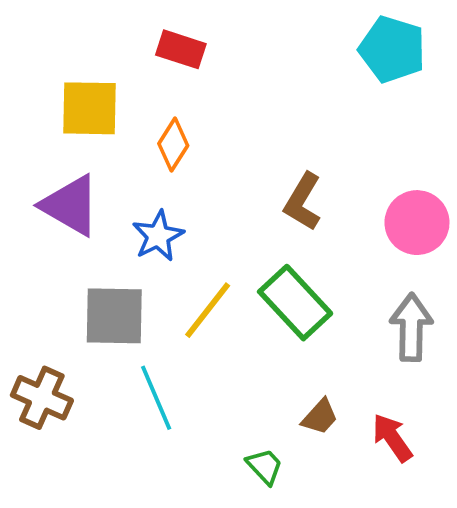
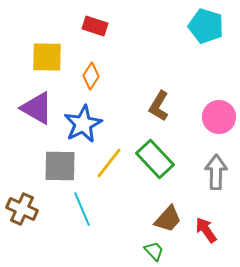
blue star: (158, 236) -> (83, 124), size x1.4
brown trapezoid: (320, 417) -> (168, 219), size x1.4
green trapezoid: (265, 466) -> (154, 251), moved

